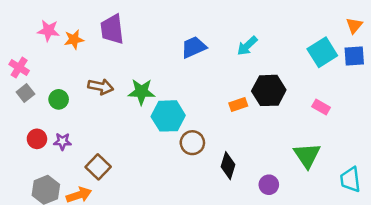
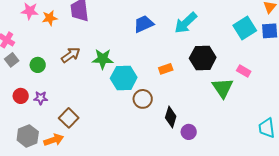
cyan arrow: (247, 46) -> (186, 23), size x1.4
brown arrow: (101, 87) -> (71, 55), turned -48
orange rectangle: (238, 104) -> (166, 69), moved
green triangle: (307, 155) -> (223, 88), moved
purple circle: (269, 185) -> (189, 132), moved

